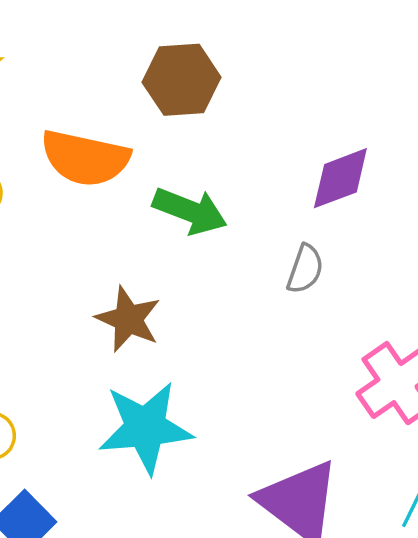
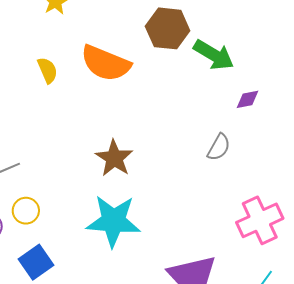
purple diamond: (340, 178) -> (247, 99), size x0.6
green arrow: (190, 211) -> (214, 55), moved

